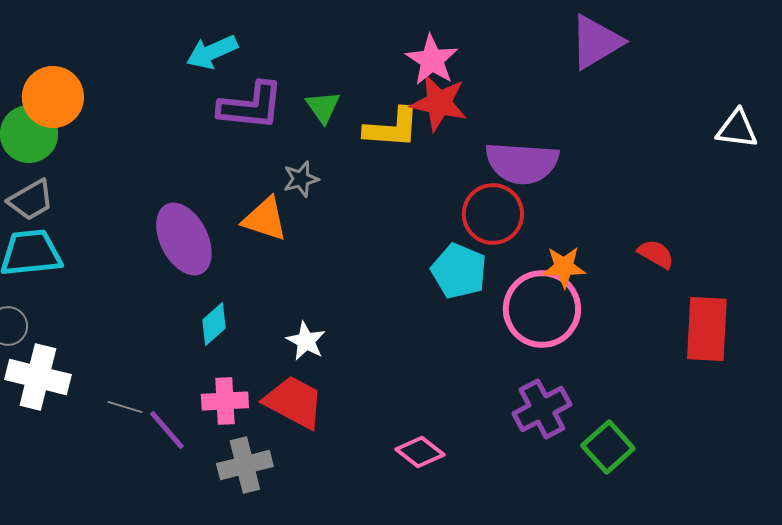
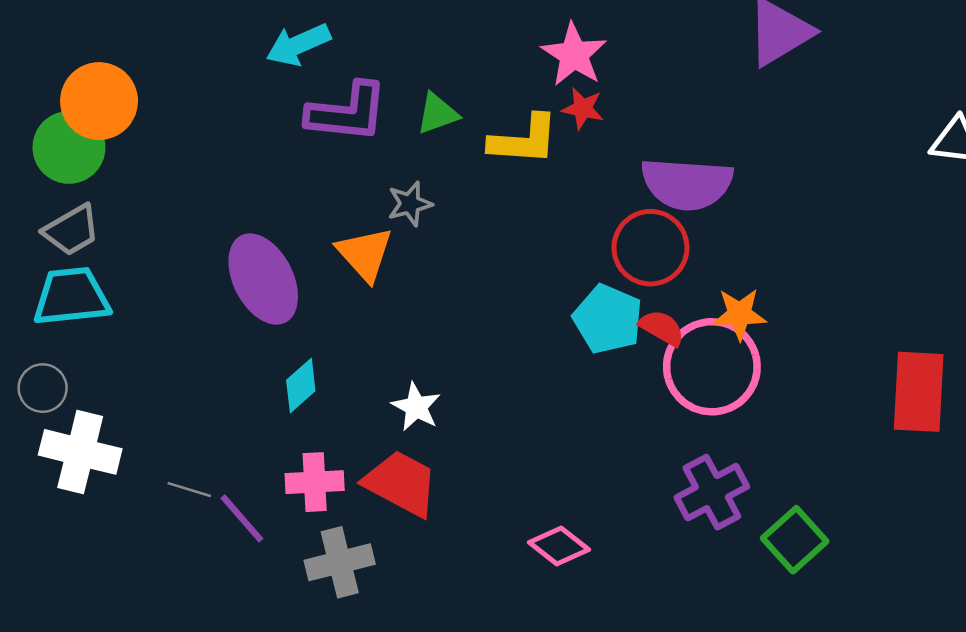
red star: (439, 103) -> (583, 109), size x0.6
green triangle: (323, 107) -> (437, 114), turned 45
orange triangle: (265, 219) -> (365, 254), turned 30
red semicircle: (656, 254) -> (662, 328), moved

